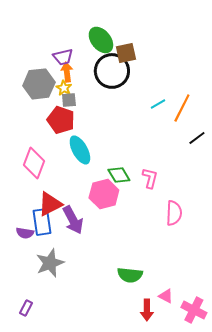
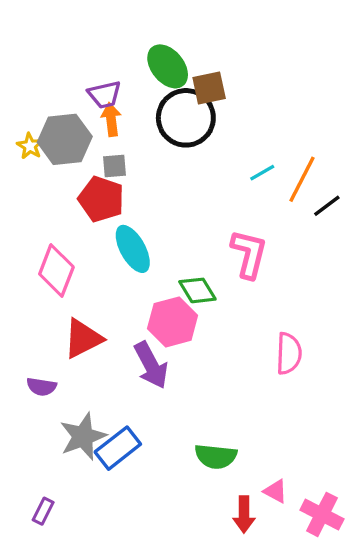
yellow star: (64, 88) -> (30, 146), moved
black line: (197, 138) -> (327, 206), moved
pink L-shape: (150, 178) -> (249, 254), moved, size x1.4
purple arrow: (73, 220) -> (151, 365), moved
blue rectangle: (42, 222) -> (118, 448), moved, turned 60

